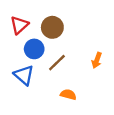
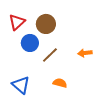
orange arrow: (97, 60) -> (85, 53), turned 64
blue triangle: (24, 75) -> (21, 85), moved

